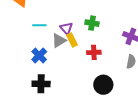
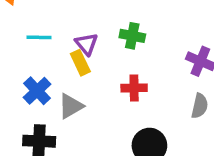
yellow rectangle: (72, 40) -> (80, 63), moved
gray triangle: (59, 41) -> (71, 106), moved

